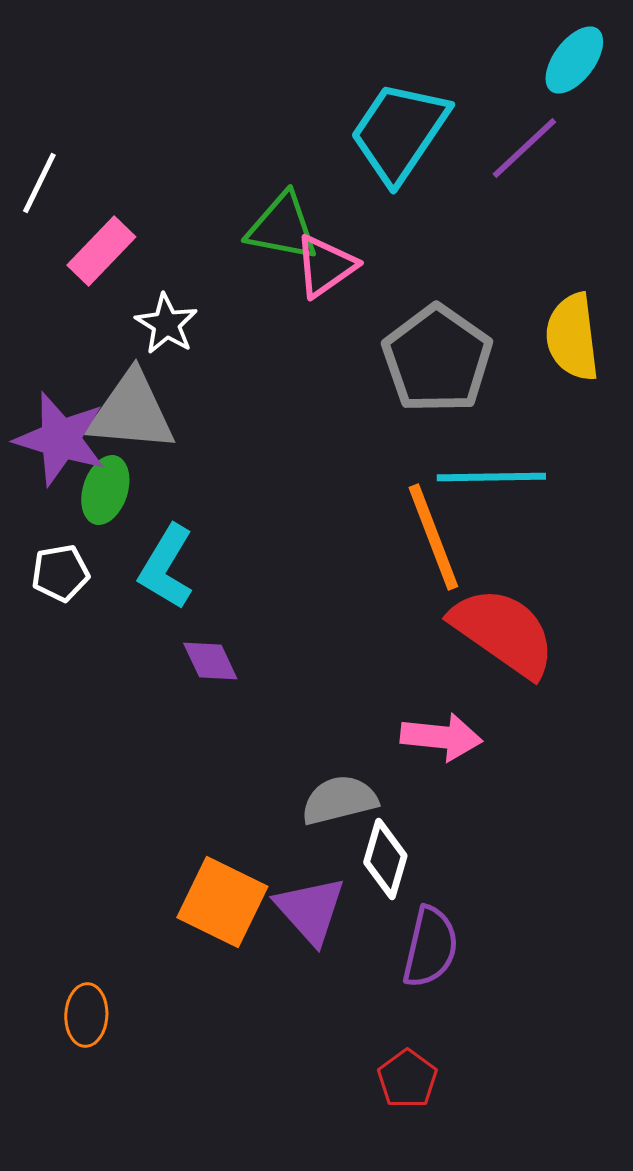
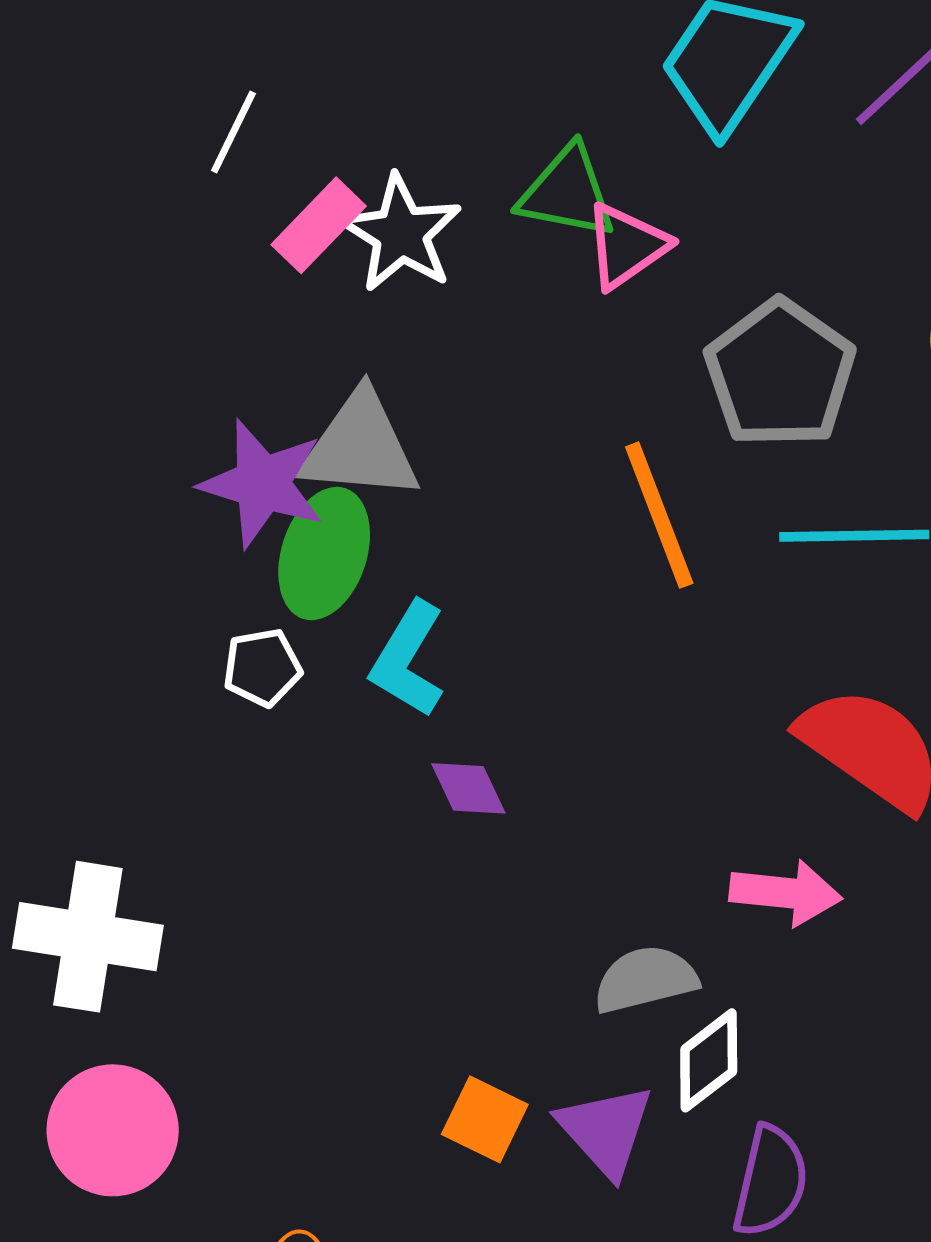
white star: (166, 324) -> (401, 234), moved, size x1.4
green ellipse: (105, 490) -> (324, 554), size x1.4
orange line: (433, 537) -> (659, 515), moved
white diamond: (385, 859) -> (709, 1060), turned 36
orange square: (222, 902) -> (485, 1119), size x0.7

